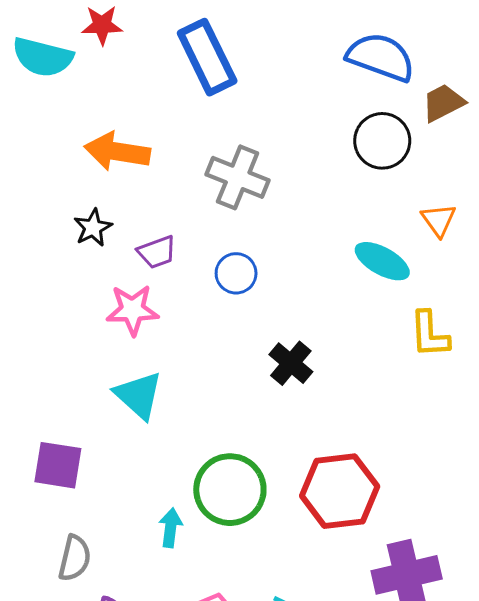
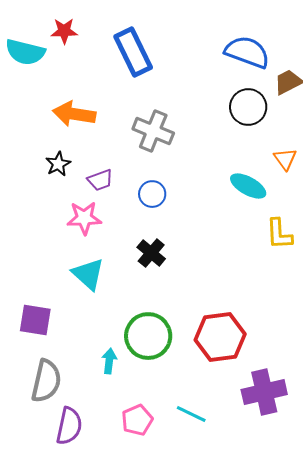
black cross: (291, 363) -> (151, 253), moved
gray semicircle: (75, 558) -> (46, 381), size x1.4

